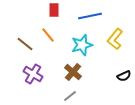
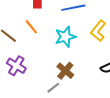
brown cross: (73, 72) -> (65, 71), moved

